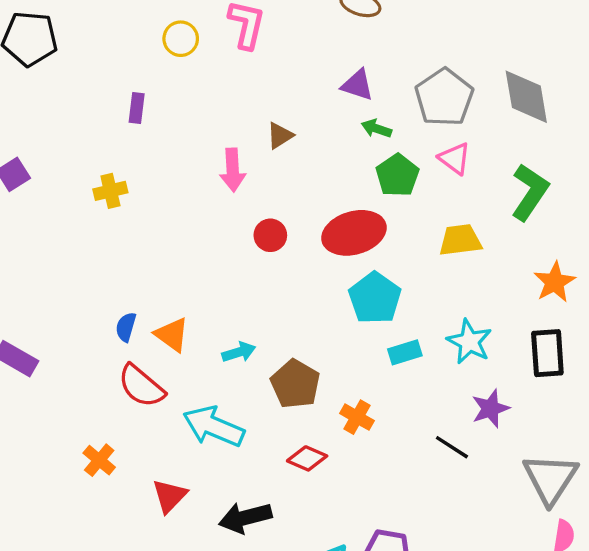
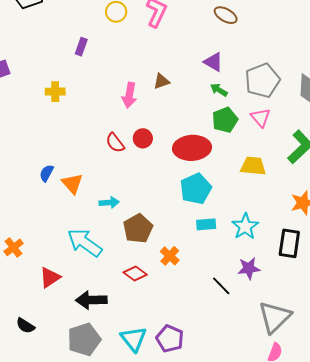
red semicircle: (141, 386) -> (115, 143), moved, size x0.7

